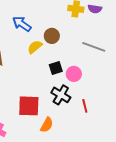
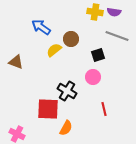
gray line: (94, 47) -> (117, 36), moved
black square: (56, 68) -> (98, 55), moved
black cross: (61, 95) -> (67, 91), moved

